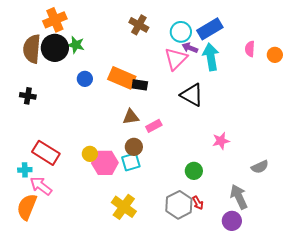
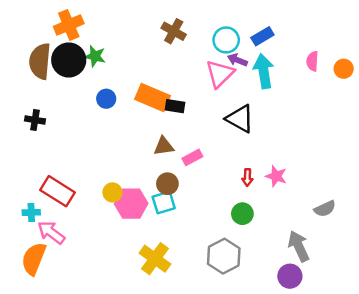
blue rectangle: (210, 29) -> (262, 36), size x0.7
pink star: (221, 141) -> (276, 176), turned 30
red arrow: (198, 203) -> (247, 177), moved, turned 32

